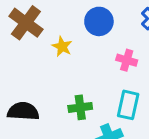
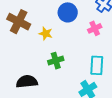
pink cross: (127, 60) -> (95, 28), moved, turned -32
green cross: (80, 107) -> (56, 61), moved

